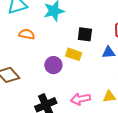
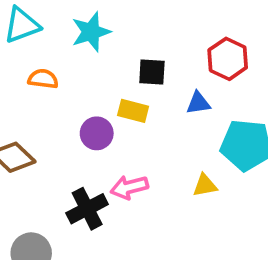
pink arrow: (80, 99) -> (129, 187), moved

